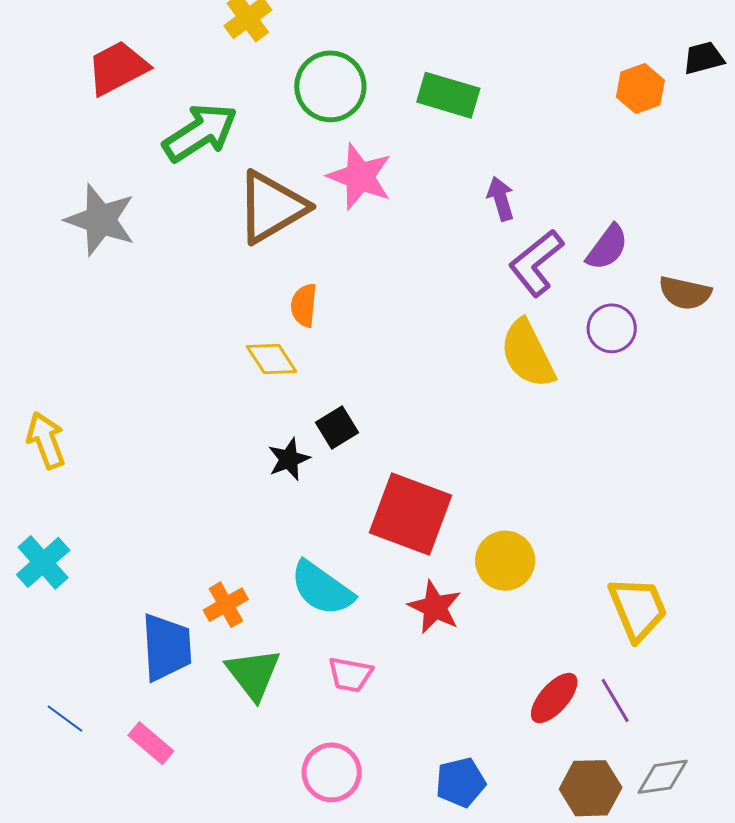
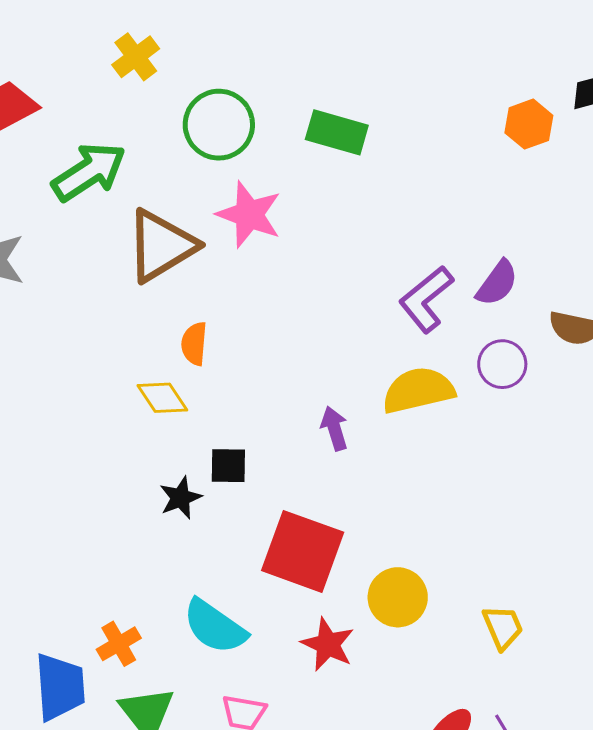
purple arrow: (501, 199) -> (334, 428), moved
yellow semicircle: (528, 354) -> (418, 390), turned 104
black square: (337, 427) -> (228, 466), turned 33
yellow trapezoid: (638, 609) -> (503, 627), moved, size x0.7

